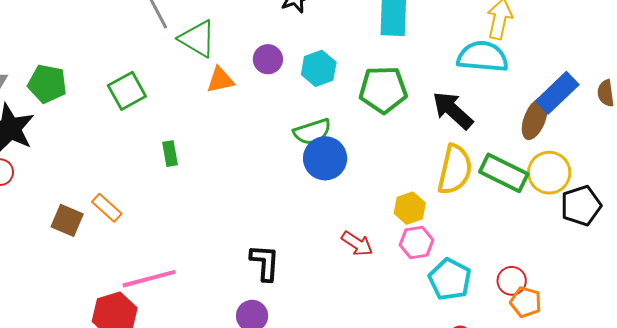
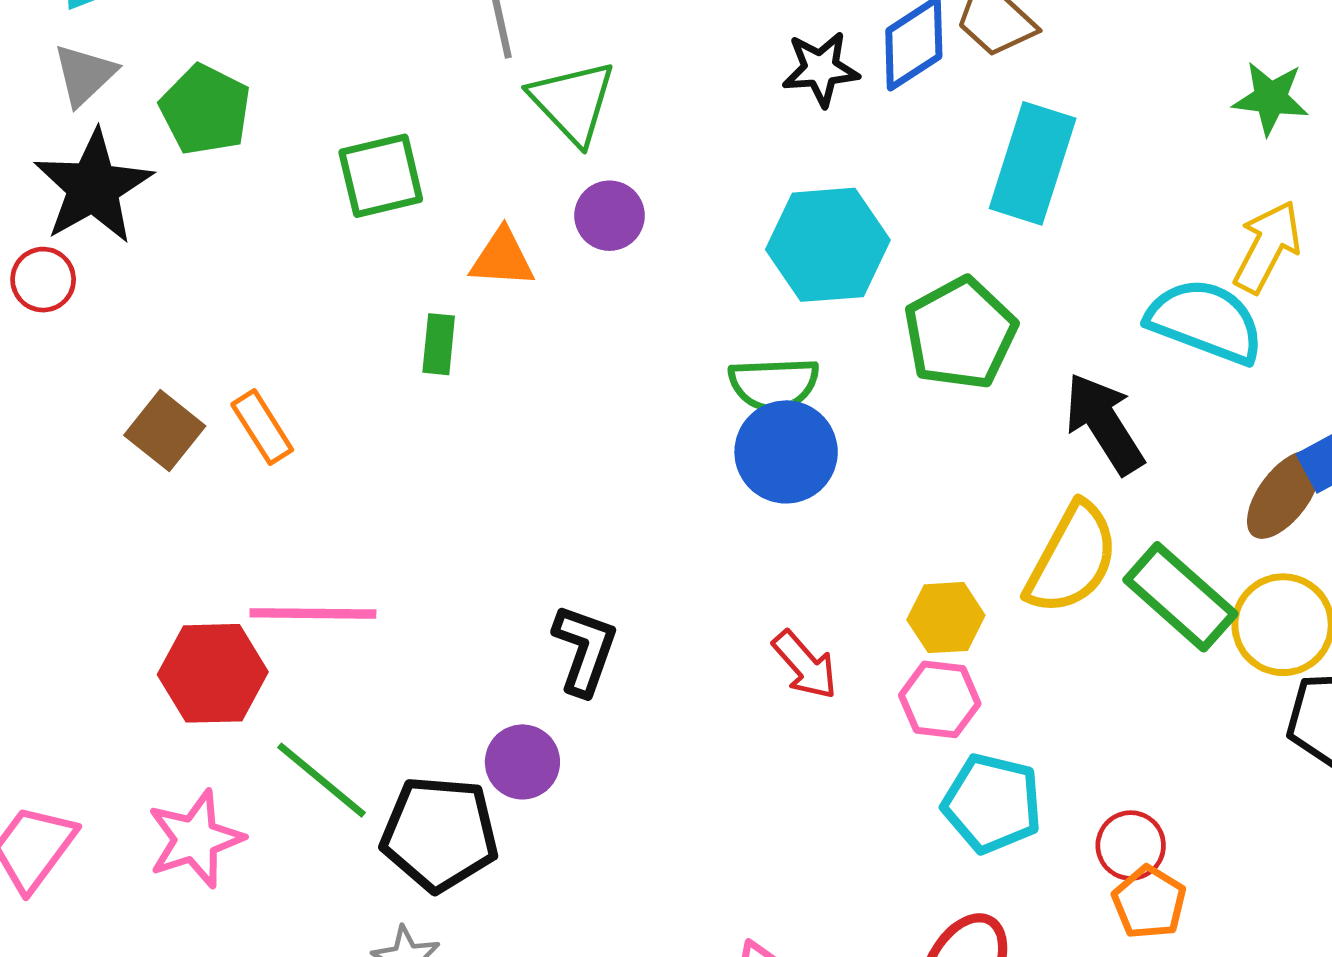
purple circle: (268, 59) -> (610, 216), moved
cyan hexagon: (319, 68) -> (828, 245), size x1.4
orange triangle: (220, 80) -> (502, 258), moved
green pentagon: (383, 90) -> (960, 333), turned 30
cyan pentagon: (450, 279) -> (992, 803), turned -30

